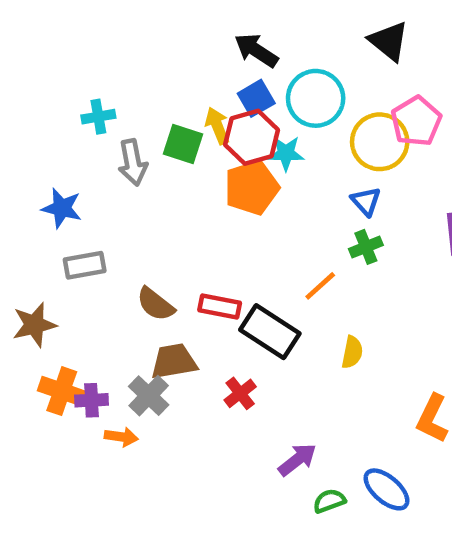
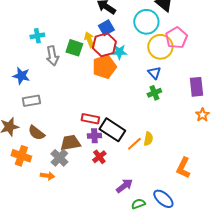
cyan circle: (316, 98) -> (146, 22), moved
orange line: (320, 286) -> (134, 144), moved
brown semicircle: (156, 304) -> (36, 133), moved
purple cross: (91, 400) -> (94, 136), moved

